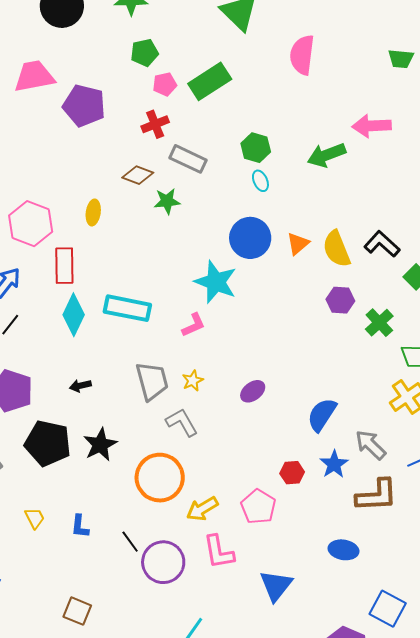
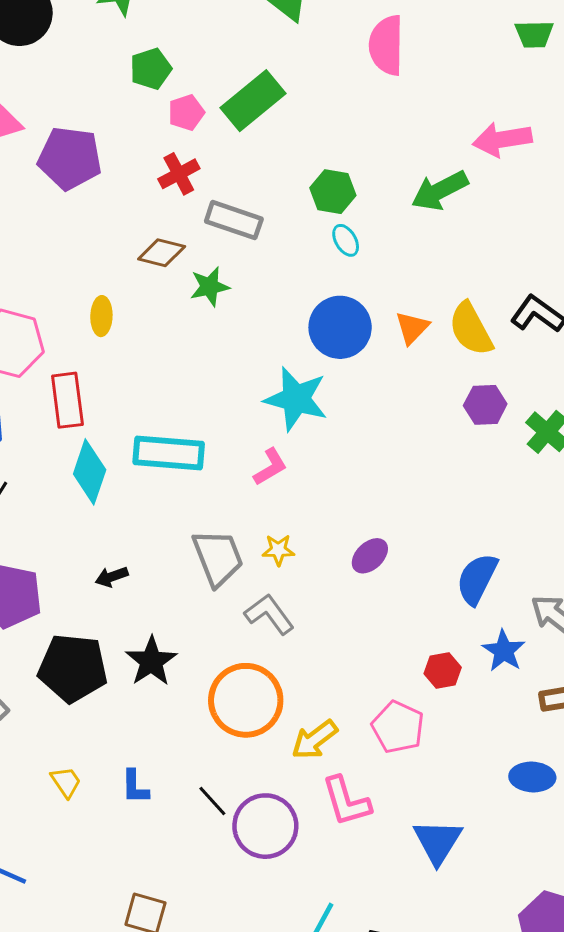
yellow star: (193, 381) -> (278, 550), turned 30

